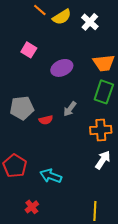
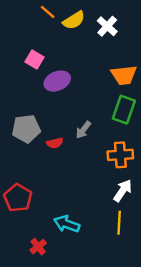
purple ellipse: (62, 68) -> (57, 81), moved
cyan arrow: (51, 176) -> (67, 224), moved
yellow line: (95, 211) -> (119, 223), moved

